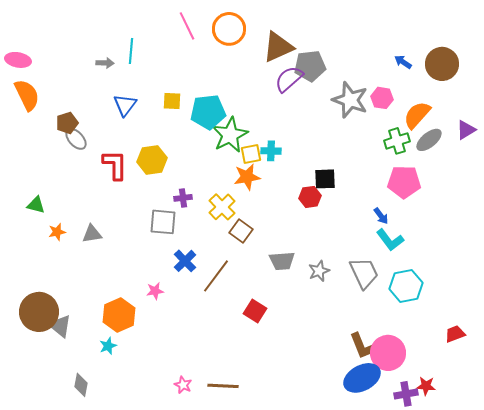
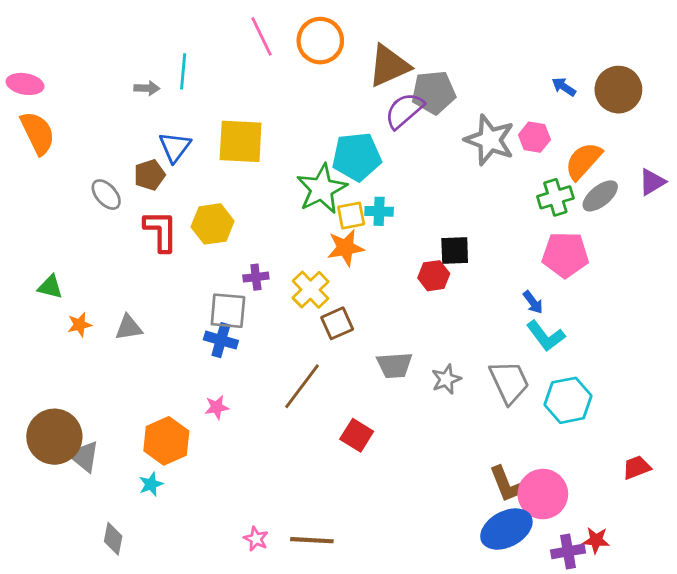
yellow square: (172, 101) -> (241, 141), size x1.8
cyan pentagon: (208, 112) -> (357, 157), moved
brown pentagon: (67, 123) -> (150, 175), moved
brown square: (241, 231) -> (337, 323), turned 30
blue cross: (185, 261) -> (221, 340), moved, turned -30

